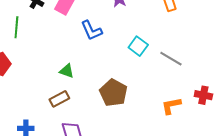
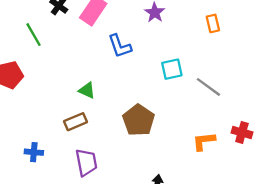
green line: (16, 27) -> (34, 35), turned -40
cyan square: (138, 46) -> (172, 69), turned 36

